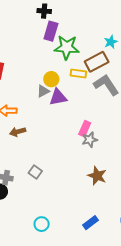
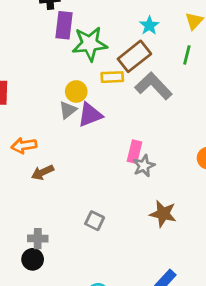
gray square: (35, 172) -> (95, 221), moved

